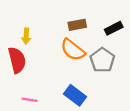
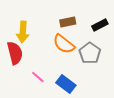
yellow arrow: (26, 36) -> (23, 32), size x1.5
pink line: (30, 100) -> (38, 77), moved, turned 32

